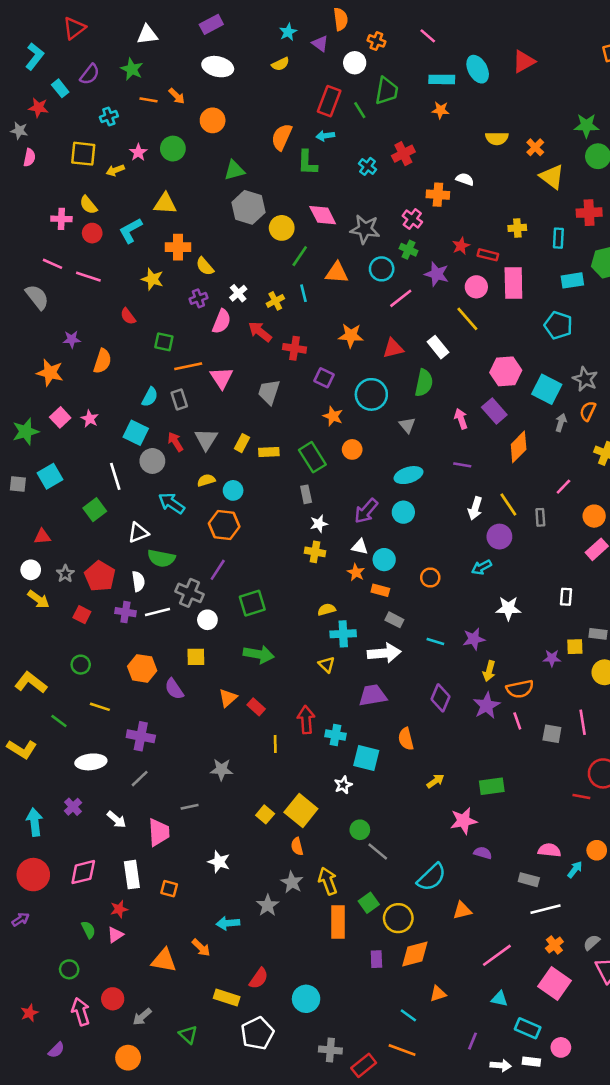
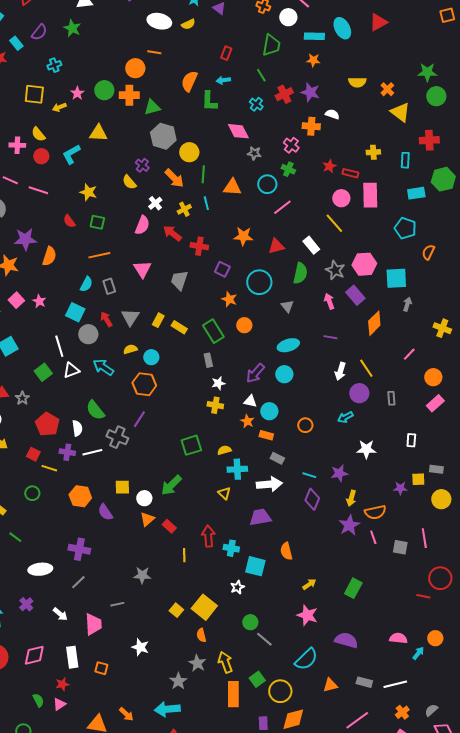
white circle: (355, 63) -> (288, 17), moved
white ellipse: (218, 67) -> (159, 21), moved
orange arrow: (177, 96) -> (174, 178), moved, size x1.5
orange line: (149, 100) -> (154, 52), moved
red rectangle: (329, 101) -> (226, 53), size x0.6
green line: (360, 110) -> (261, 75), moved
pink diamond: (323, 215) -> (238, 131), moved
gray star: (365, 229) -> (254, 153), size x0.6
orange cross: (178, 247) -> (129, 95), moved
green line: (300, 256) -> (203, 174), turned -30
purple star: (437, 274) -> (310, 92), moved
purple cross: (198, 298) -> (142, 165), moved, turned -32
purple star: (72, 339) -> (25, 239), size x1.6
green square: (164, 342) -> (97, 222), moved
orange line: (188, 366) -> (99, 255), moved
gray star: (585, 379) -> (335, 270), moved
cyan square: (547, 389) -> (396, 278), turned -30
orange semicircle: (588, 411) -> (428, 252), moved
yellow rectangle: (269, 452) -> (179, 327), turned 35
gray rectangle: (540, 517) -> (391, 398), moved
white triangle: (138, 533) -> (71, 370), moved
green semicircle: (161, 558) -> (95, 410), turned 40
gray star: (65, 574) -> (22, 398), moved
green square: (252, 603) -> (191, 445), moved
white circle: (207, 620) -> (144, 498), moved
green arrow: (259, 654) -> (171, 485), turned 125
purple diamond: (440, 698) -> (312, 499), moved
yellow line: (100, 707) -> (49, 468), moved
green rectangle: (492, 786) -> (353, 588), turned -54
pink star: (464, 821) -> (307, 615), moved, turned 30
purple semicircle: (483, 853) -> (346, 640), size x1.6
gray rectangle: (529, 880) -> (364, 682), moved
cyan arrow: (228, 923) -> (167, 709), moved, size x1.4

